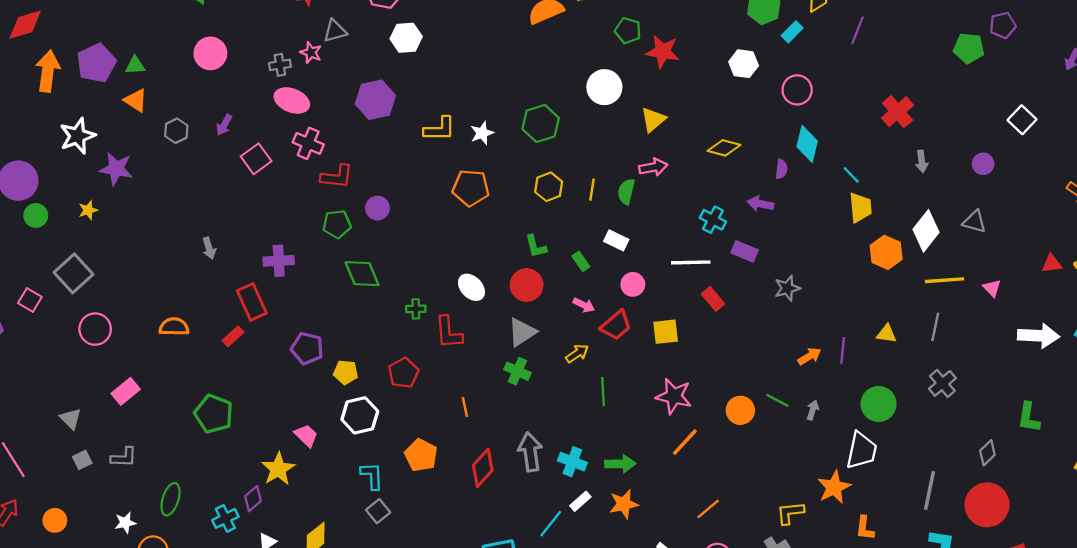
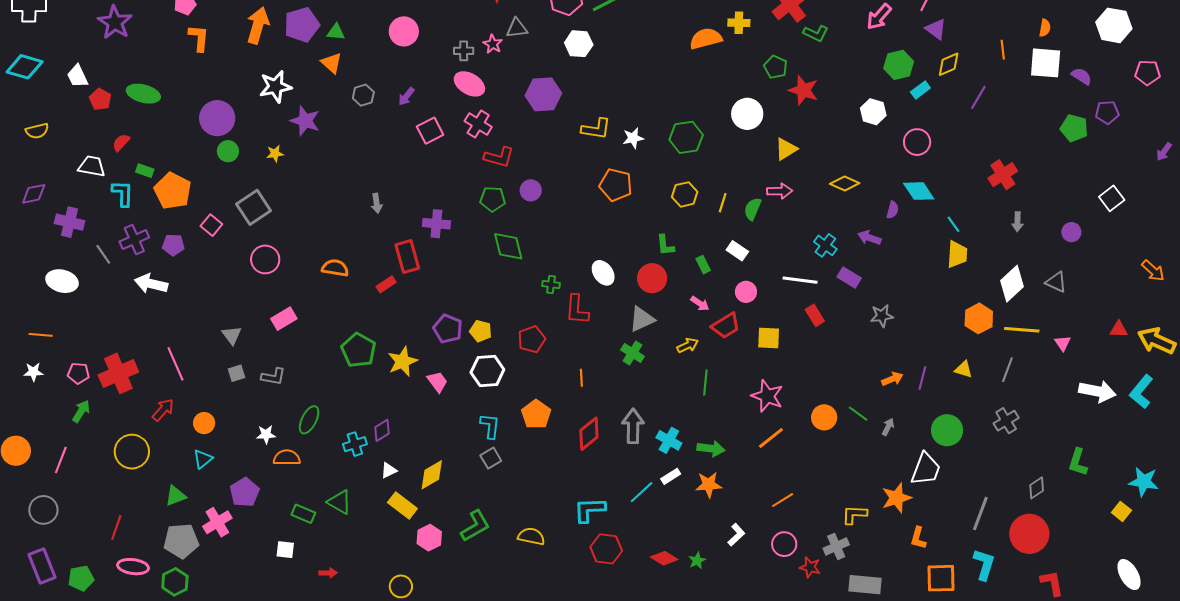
cyan diamond: (807, 144) -> (919, 191), turned -56
orange hexagon: (886, 252) -> (979, 318), moved
purple pentagon: (307, 348) -> (448, 329), moved
yellow star: (278, 469) -> (402, 361), moved

